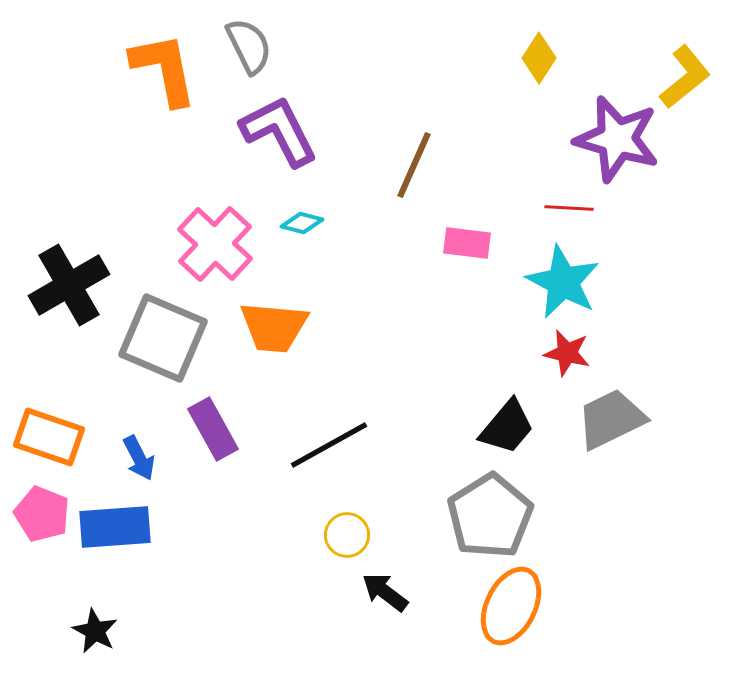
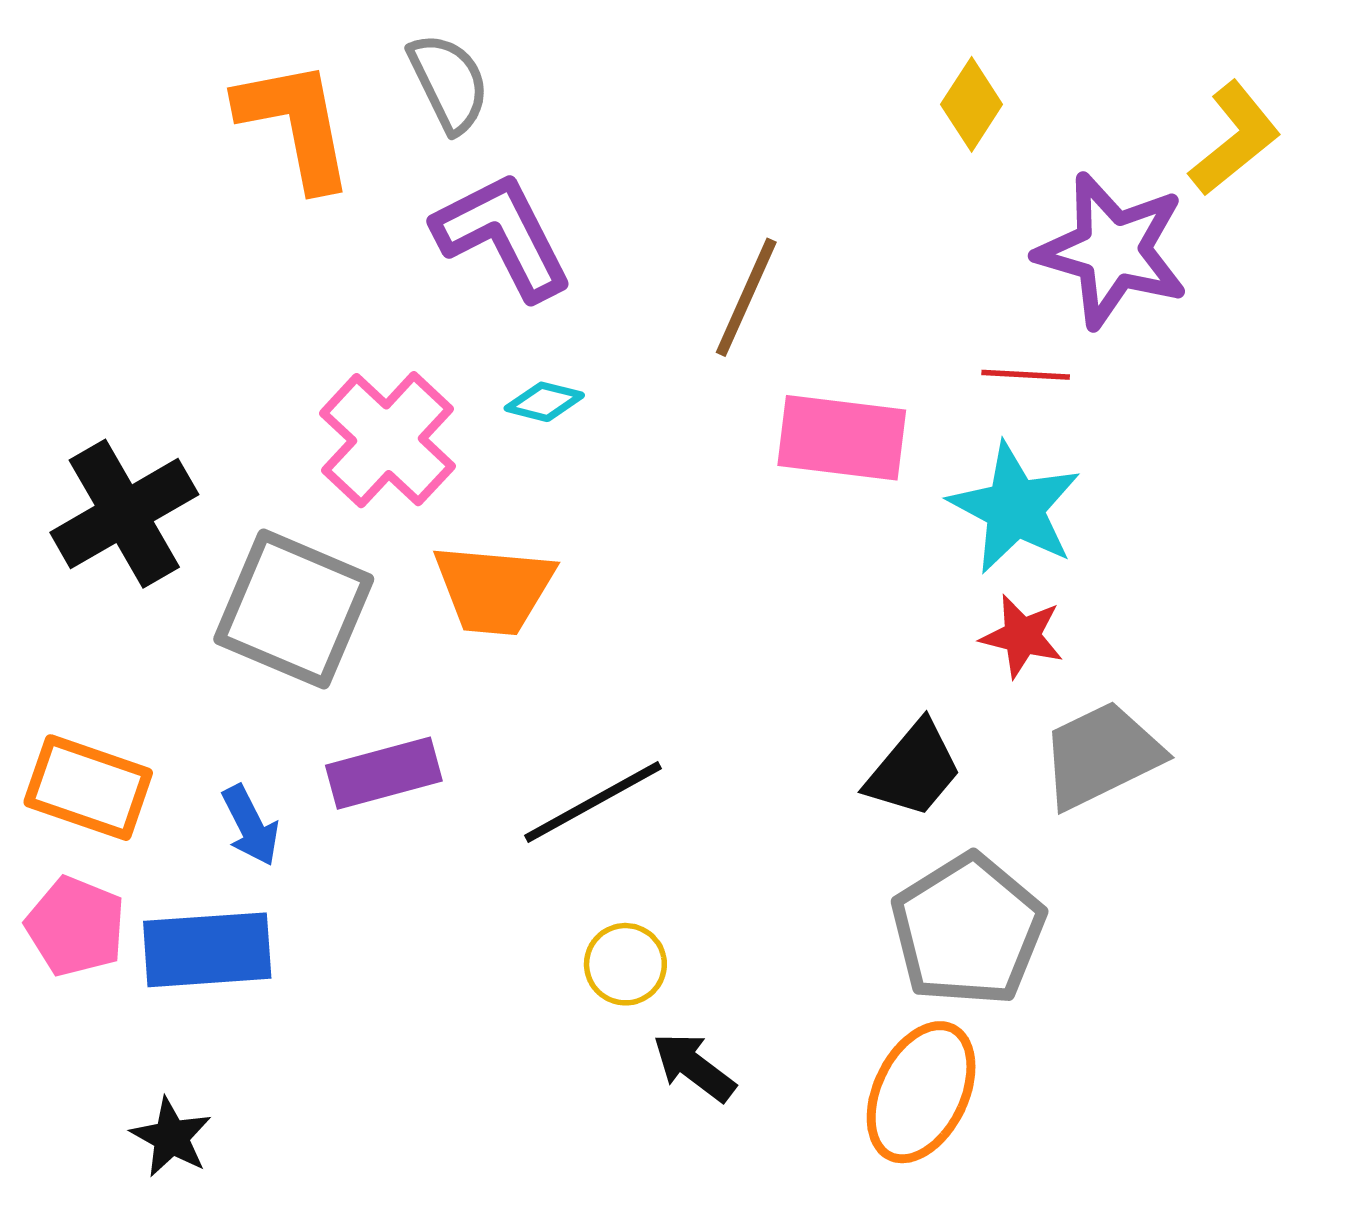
pink rectangle: (467, 243) -> (842, 438), size x1.5
purple rectangle: (213, 429) -> (384, 773), turned -76
gray pentagon: (490, 516) -> (968, 930), moved

